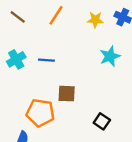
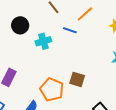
blue line: (46, 60) -> (70, 30), moved

